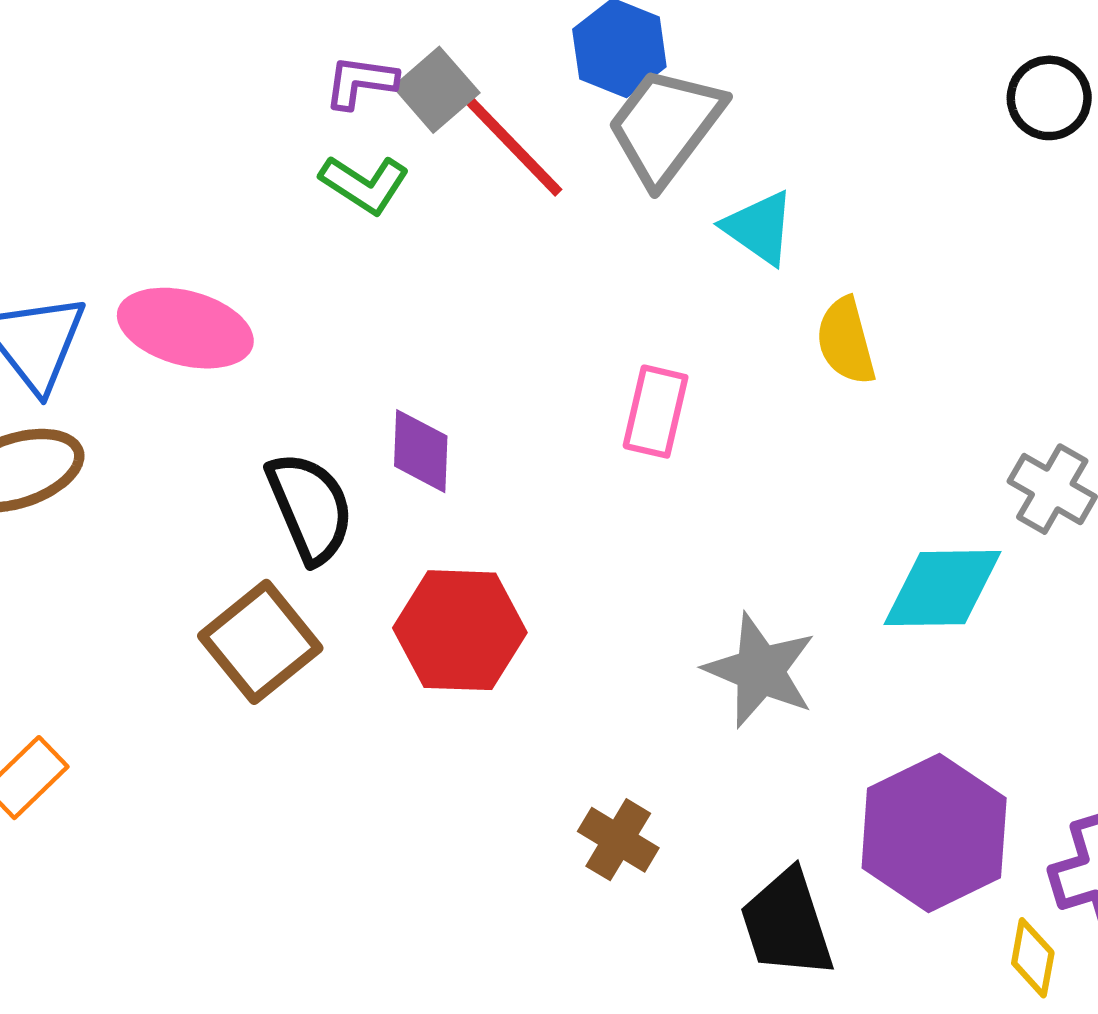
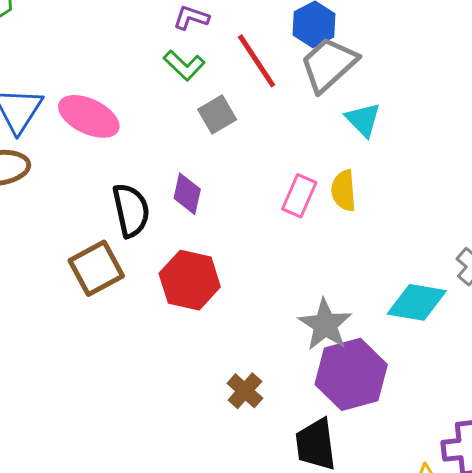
gray square: (436, 90) -> (217, 114), moved
yellow semicircle: (846, 341) -> (344, 191), moved
purple hexagon: (934, 833) -> (351, 374), moved

